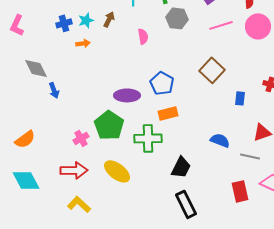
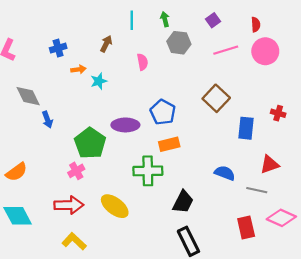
cyan star: (86, 20) -> (99, 81), moved
blue rectangle: (240, 98) -> (246, 128), size x1.5
green pentagon: (109, 125) -> (90, 143), moved

